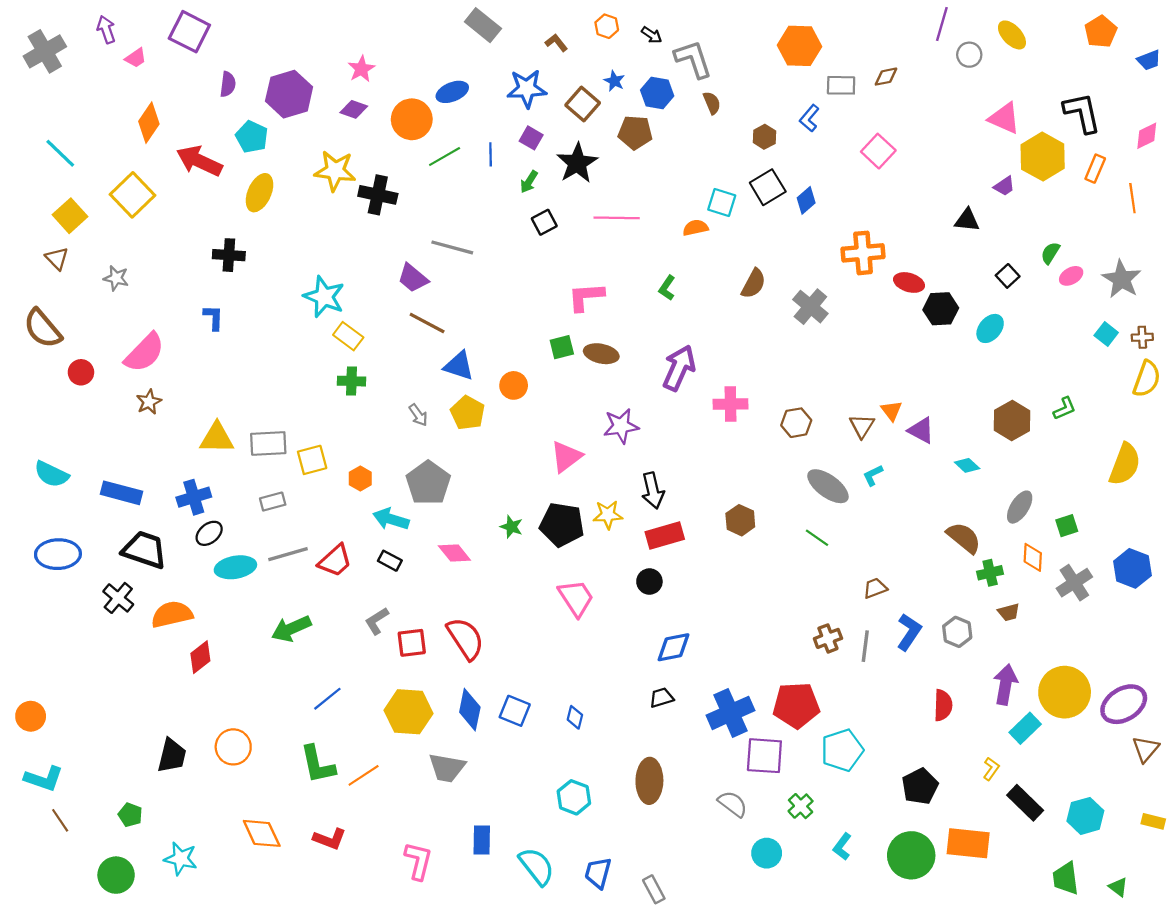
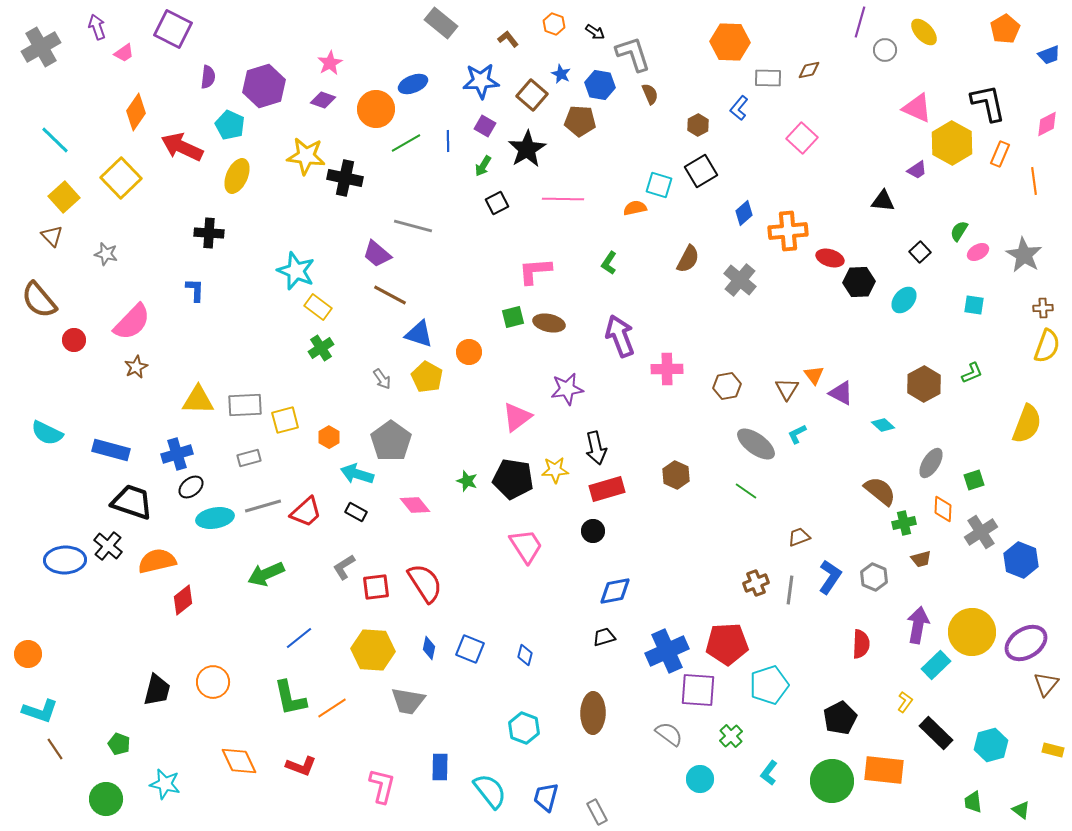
blue diamond: (806, 200) -> (744, 213), moved
cyan square: (1106, 334) -> (974, 305), moved, turned -30
purple arrow: (679, 368) -> (620, 336), turned -45
green cross: (352, 381) -> (321, 348), turned -35
blue ellipse: (58, 554) -> (65, 560), moved
blue hexagon: (1132, 568) -> (1021, 560), moved
blue diamond: (470, 710) -> (429, 648), size x0.6
green trapezoid: (1066, 878) -> (973, 802), size x0.7

